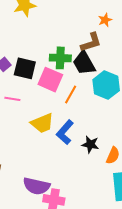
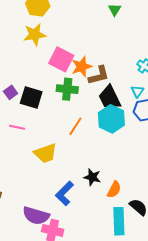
orange star: (105, 20) -> (82, 67), moved, size x1.5
black trapezoid: (84, 63) -> (110, 98), moved
pink square: (50, 80) -> (61, 59), moved
blue L-shape: (65, 132) -> (64, 193), moved

